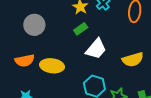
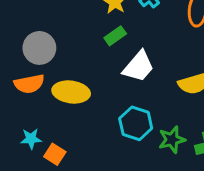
gray circle: (34, 25) -> (39, 48), moved

